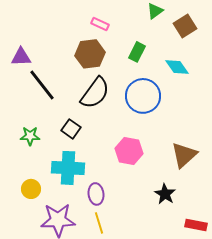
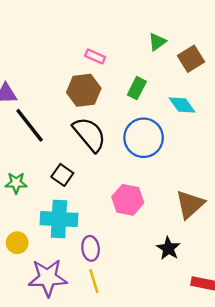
black semicircle: (95, 93) -> (89, 134), turned -76

